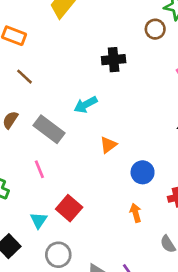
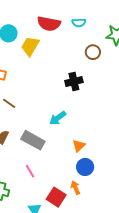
brown circle: (155, 29) -> (93, 52), moved
blue circle: (143, 172) -> (85, 167), moved
orange arrow: (136, 213) -> (75, 188), moved

